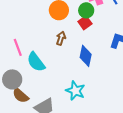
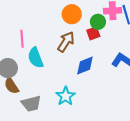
brown arrow: (61, 38) -> (66, 42), size x1.5
blue diamond: (86, 56) -> (85, 65), turned 40

